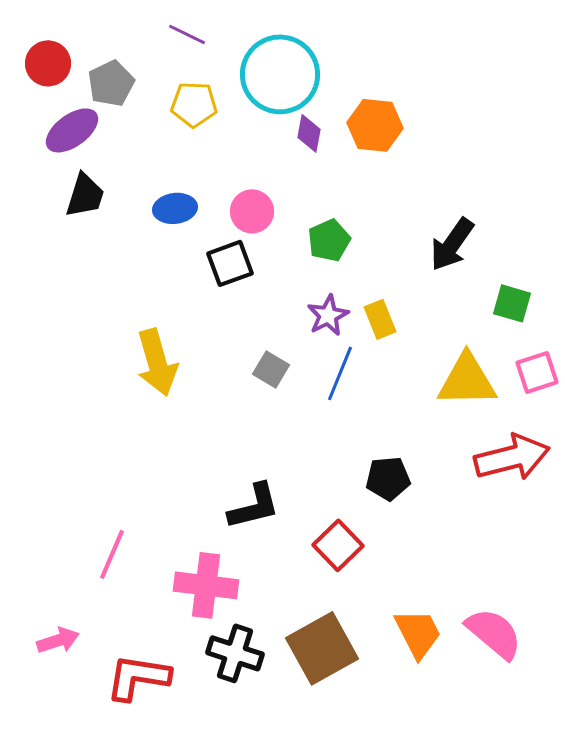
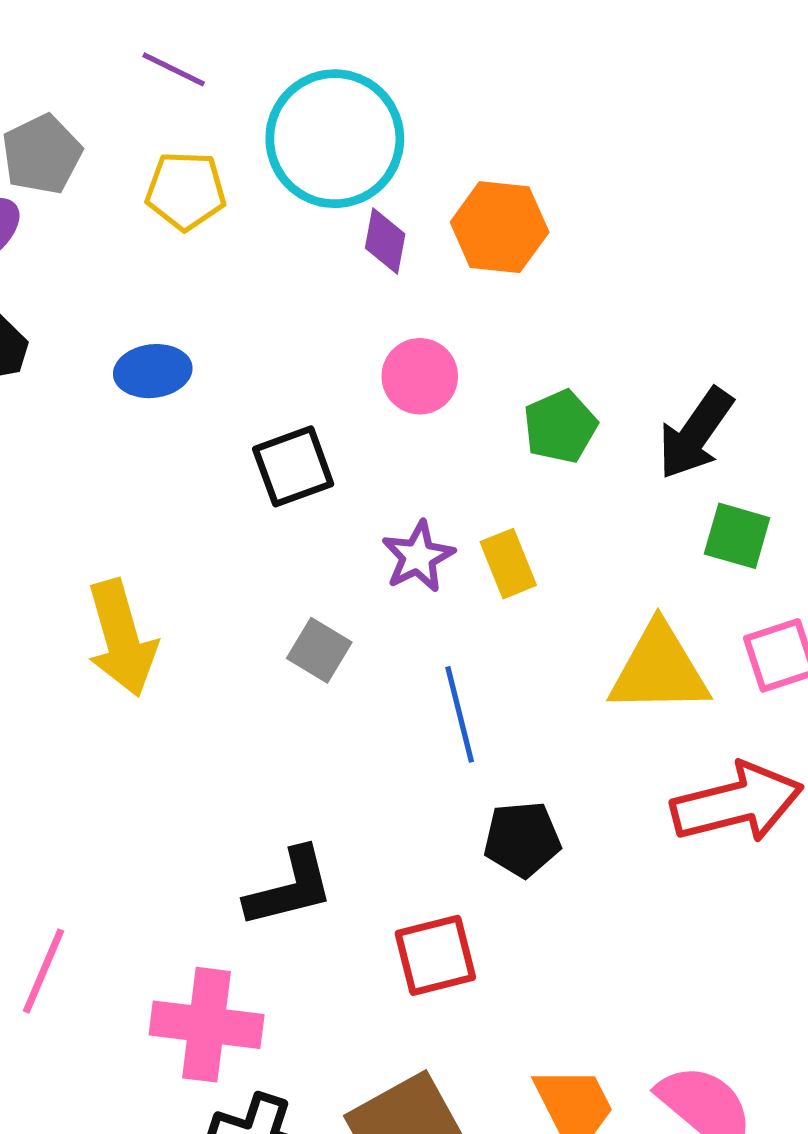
pink circle: (252, 211) -> (420, 376), moved
green pentagon: (329, 240) -> (560, 427), moved
black arrow: (452, 244) -> (695, 433), moved
black square: (230, 263) -> (293, 466), moved
blue line: (340, 373) -> (460, 714), moved, turned -36
red square: (338, 545) -> (435, 955), turned 30

